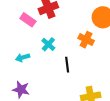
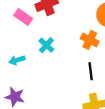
black line: (67, 65) -> (91, 71), moved

